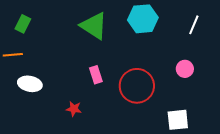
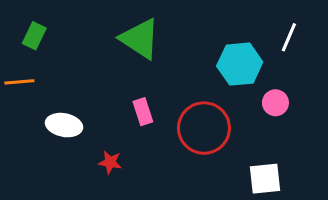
cyan hexagon: (143, 19) -> (240, 64), moved
white ellipse: (30, 84) -> (64, 125), moved

